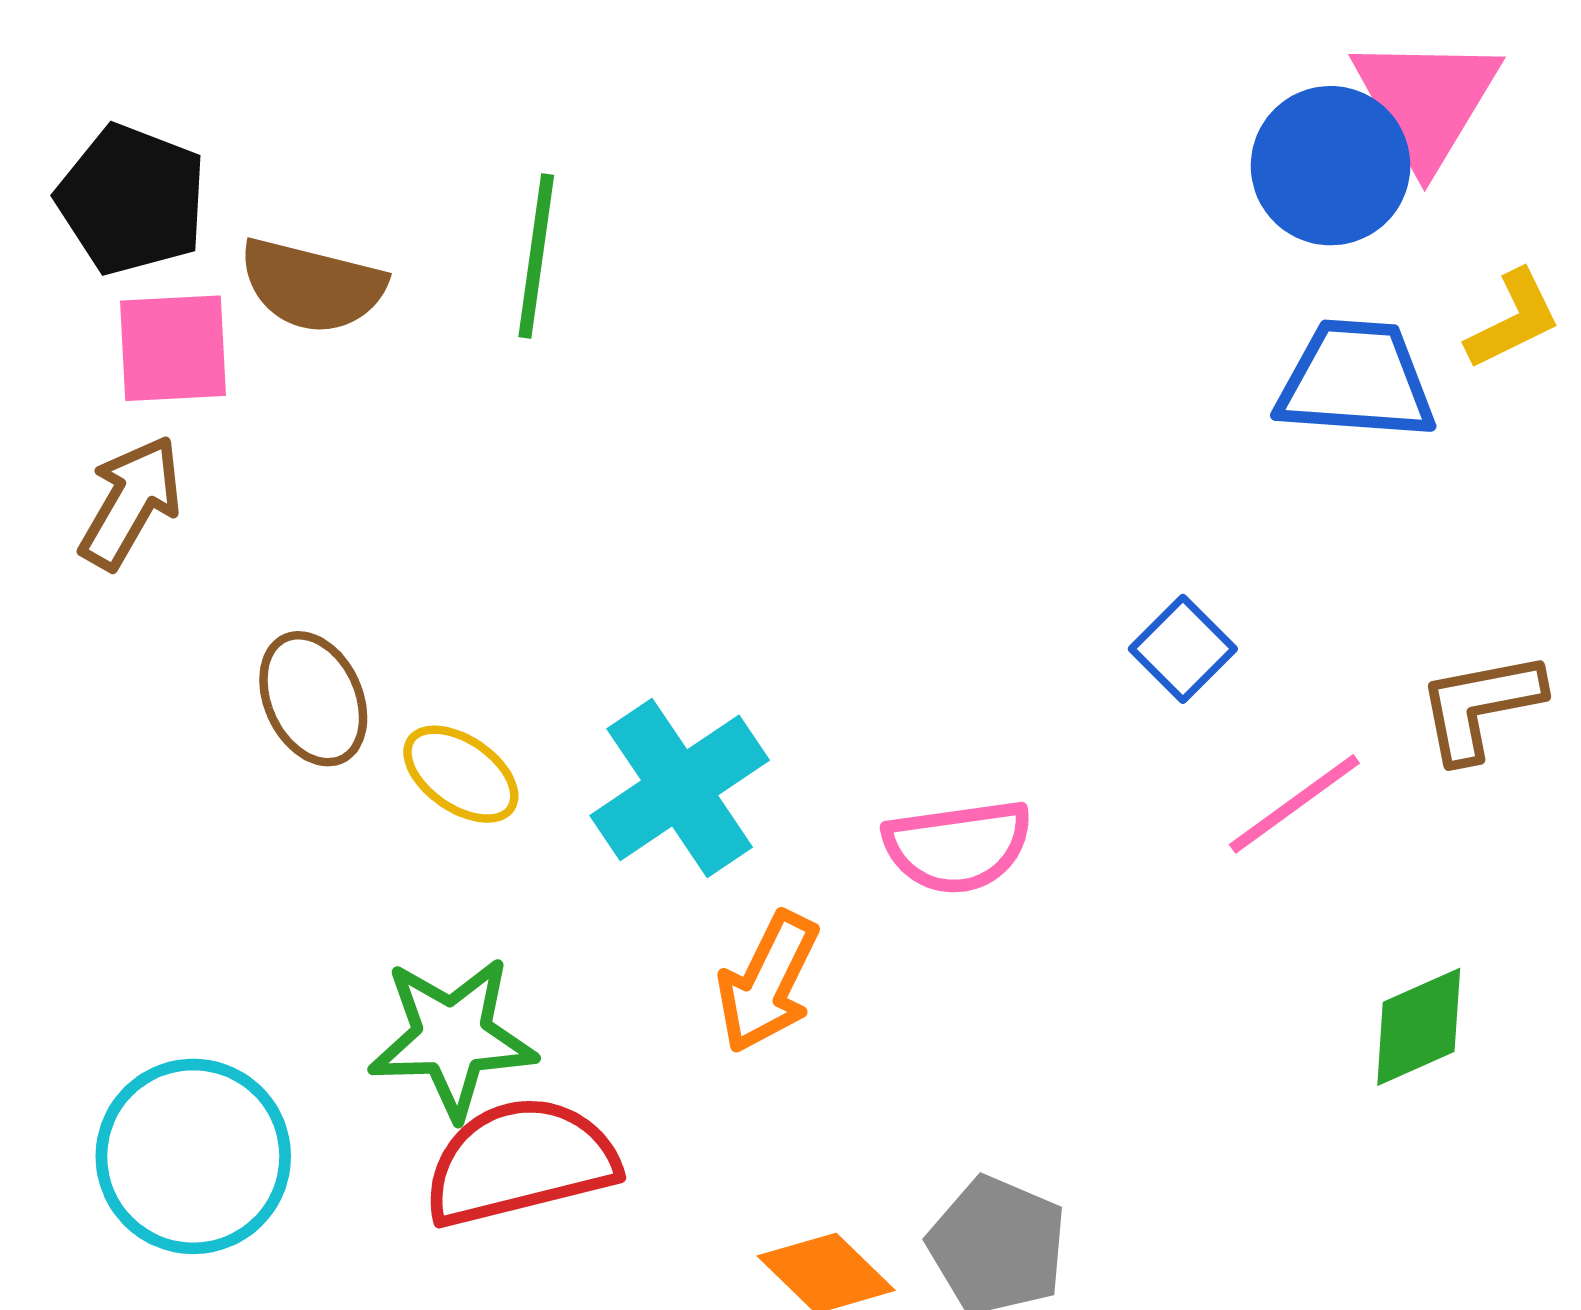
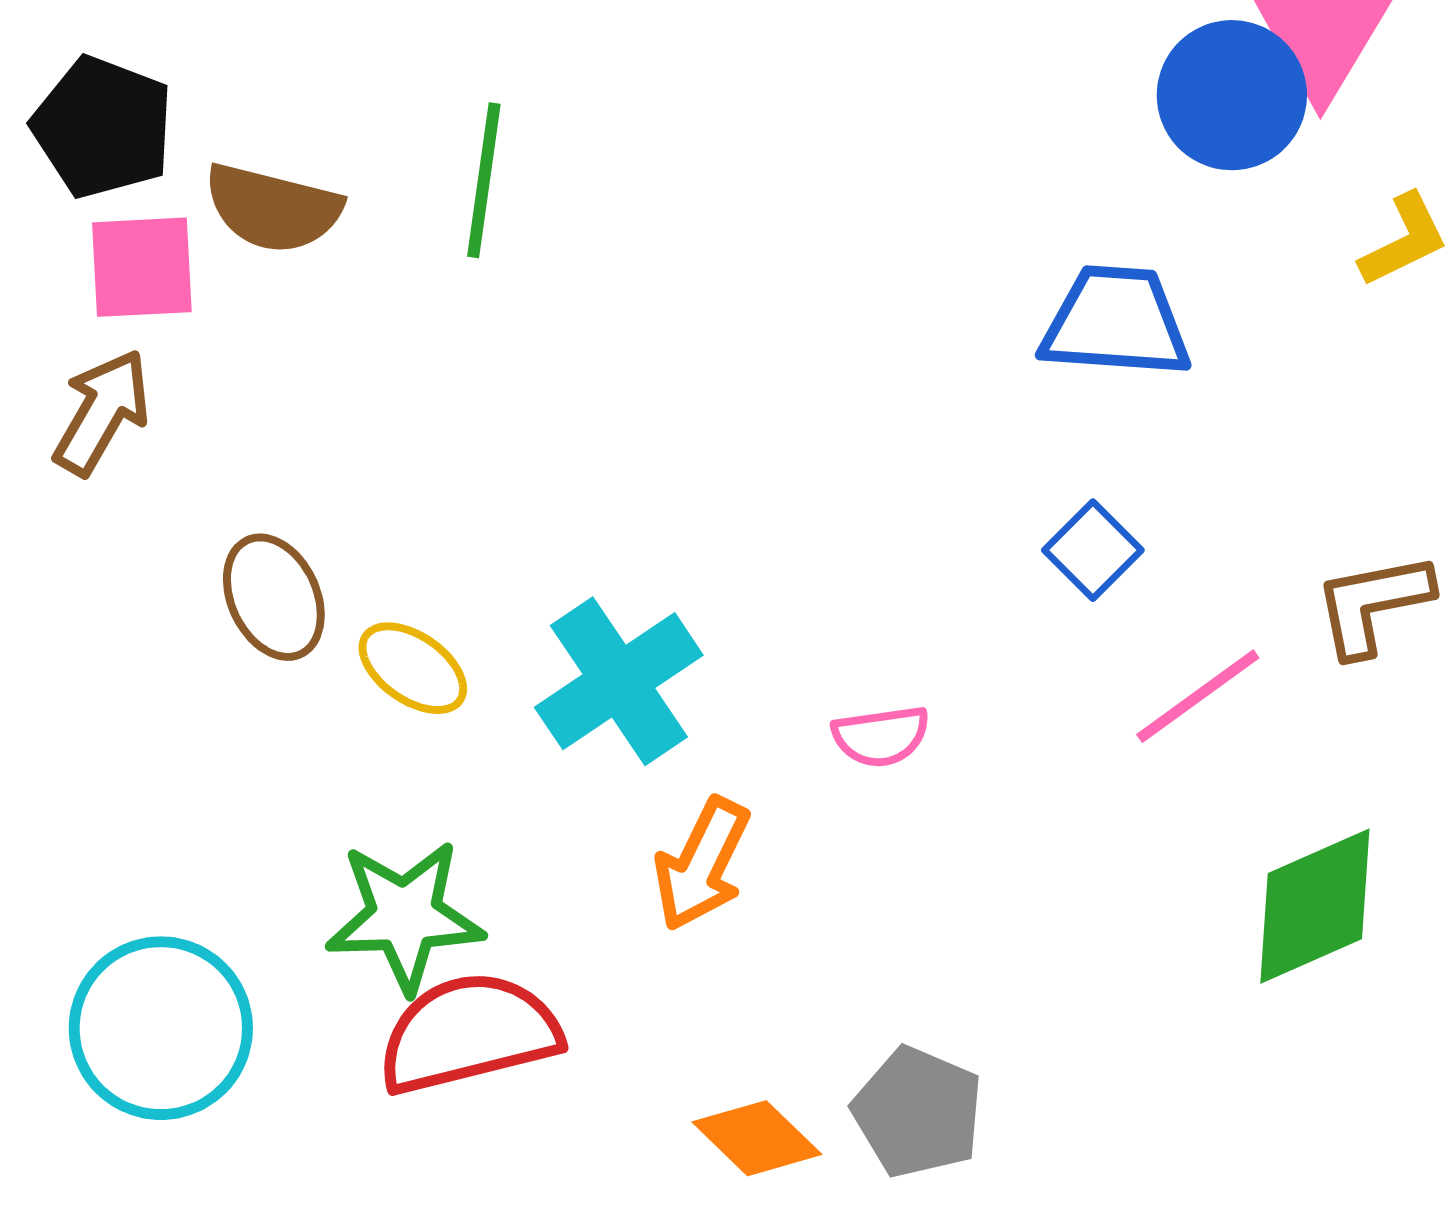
blue trapezoid: (1356, 380) -> (1116, 322), moved
pink semicircle: (958, 846) -> (881, 736), size x0.7
green diamond: (1419, 1027) -> (1315, 906), size x1.4

